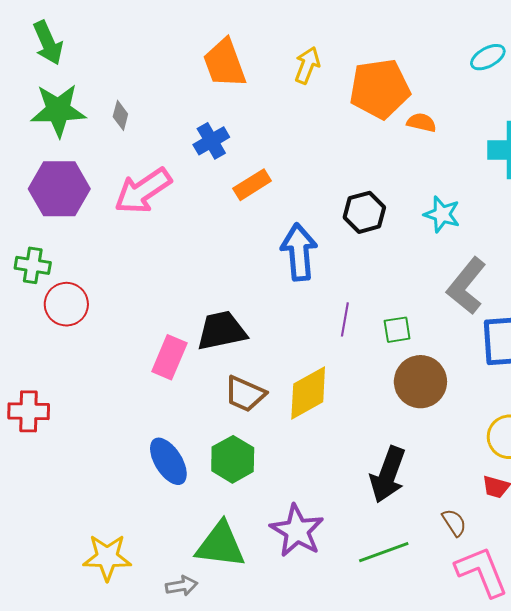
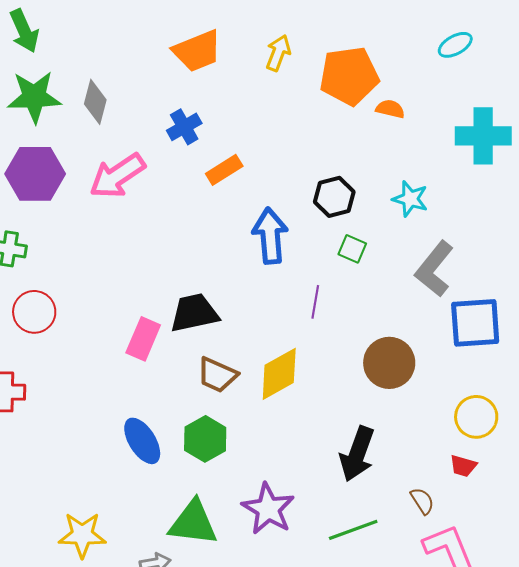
orange trapezoid: (225, 63) -> (197, 51), turned -92
gray diamond: (120, 115) -> (95, 102), size x1.5
red circle: (66, 304) -> (34, 312), moved
green square: (397, 330) -> (352, 249), moved, turned 32

